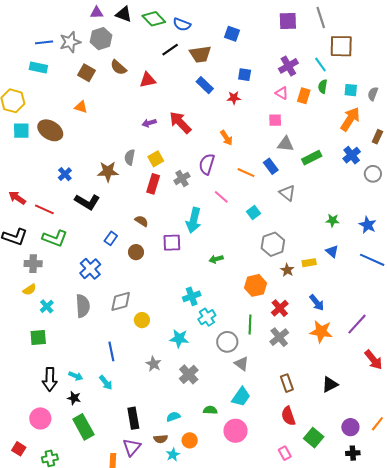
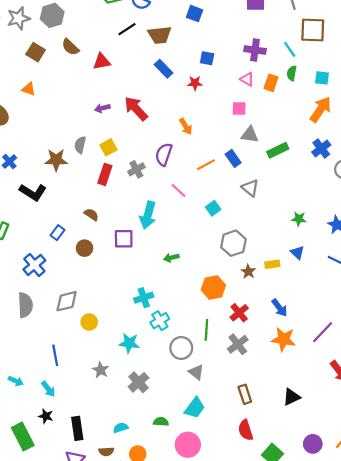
purple cross: (288, 66) -> (255, 50), turned 36
orange line: (246, 173) -> (206, 165), turned -54
black star: (74, 398) -> (46, 416), moved

